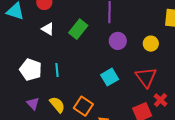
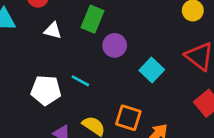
purple circle: (118, 41) -> (115, 45), moved
cyan line: (57, 70) -> (80, 81), turned -40

